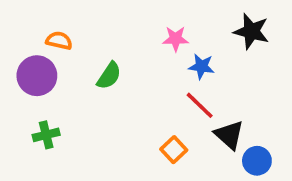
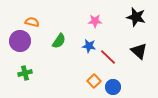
blue star: (201, 66) -> (89, 46), moved
black triangle: (229, 135) -> (139, 51), moved
blue circle: (257, 161) -> (113, 87), moved

